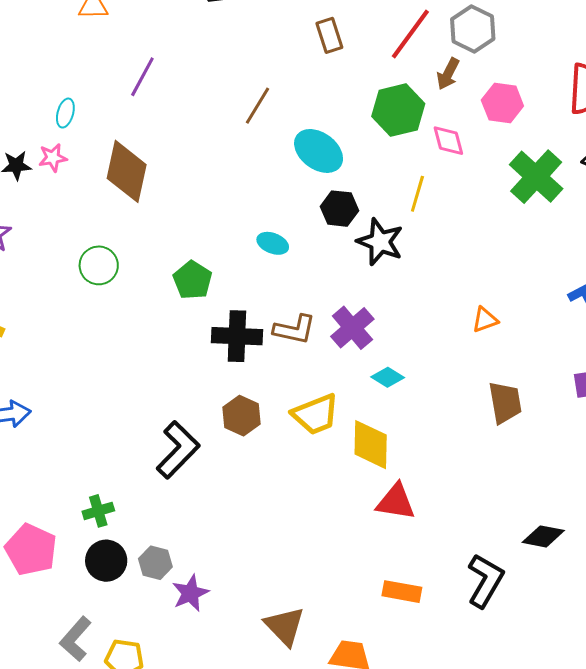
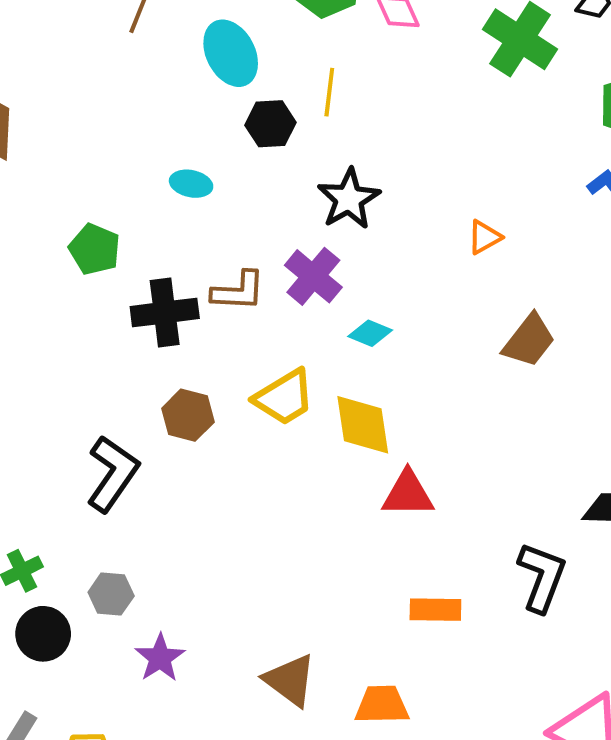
cyan ellipse: (319, 151) -> (231, 53), turned 36
yellow line: (417, 194) -> (329, 92), moved
black star: (380, 242) -> (349, 199), moved, turned 30
brown trapezoid: (505, 403) -> (529, 341), turned 57
gray hexagon: (155, 563) -> (111, 594), moved

